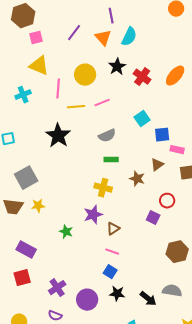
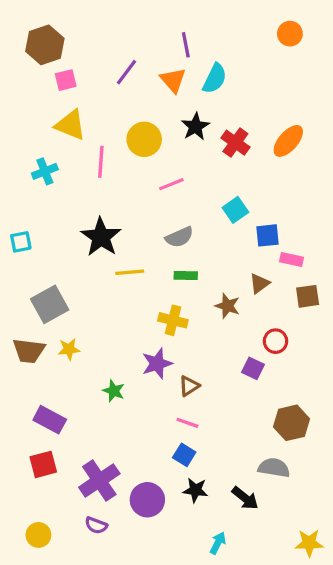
yellow line: (76, 107) -> (130, 272), moved
purple cross: (57, 288) -> (99, 481), size x1.4
gray semicircle: (172, 291) -> (274, 468), moved

